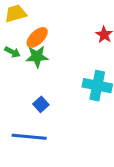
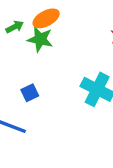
green arrow: (12, 52) -> (15, 27), turned -70

